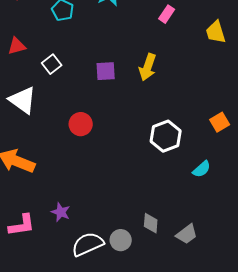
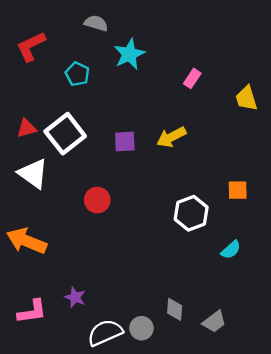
red triangle: (17, 46) -> (27, 128), moved
white square: (52, 64) -> (65, 134), size x1.8
yellow arrow: (148, 67) -> (171, 137), turned 44
orange square: (220, 122) -> (238, 190), moved, turned 30

